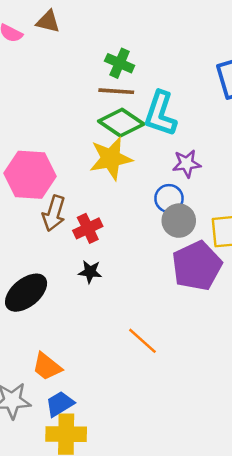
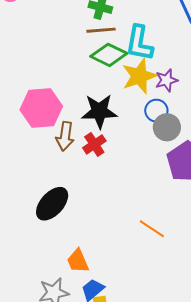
yellow star: (111, 158) -> (139, 76), moved
black star: (90, 272) -> (99, 111), moved, size x1.8
orange trapezoid: (47, 367) -> (78, 261), turned 36

